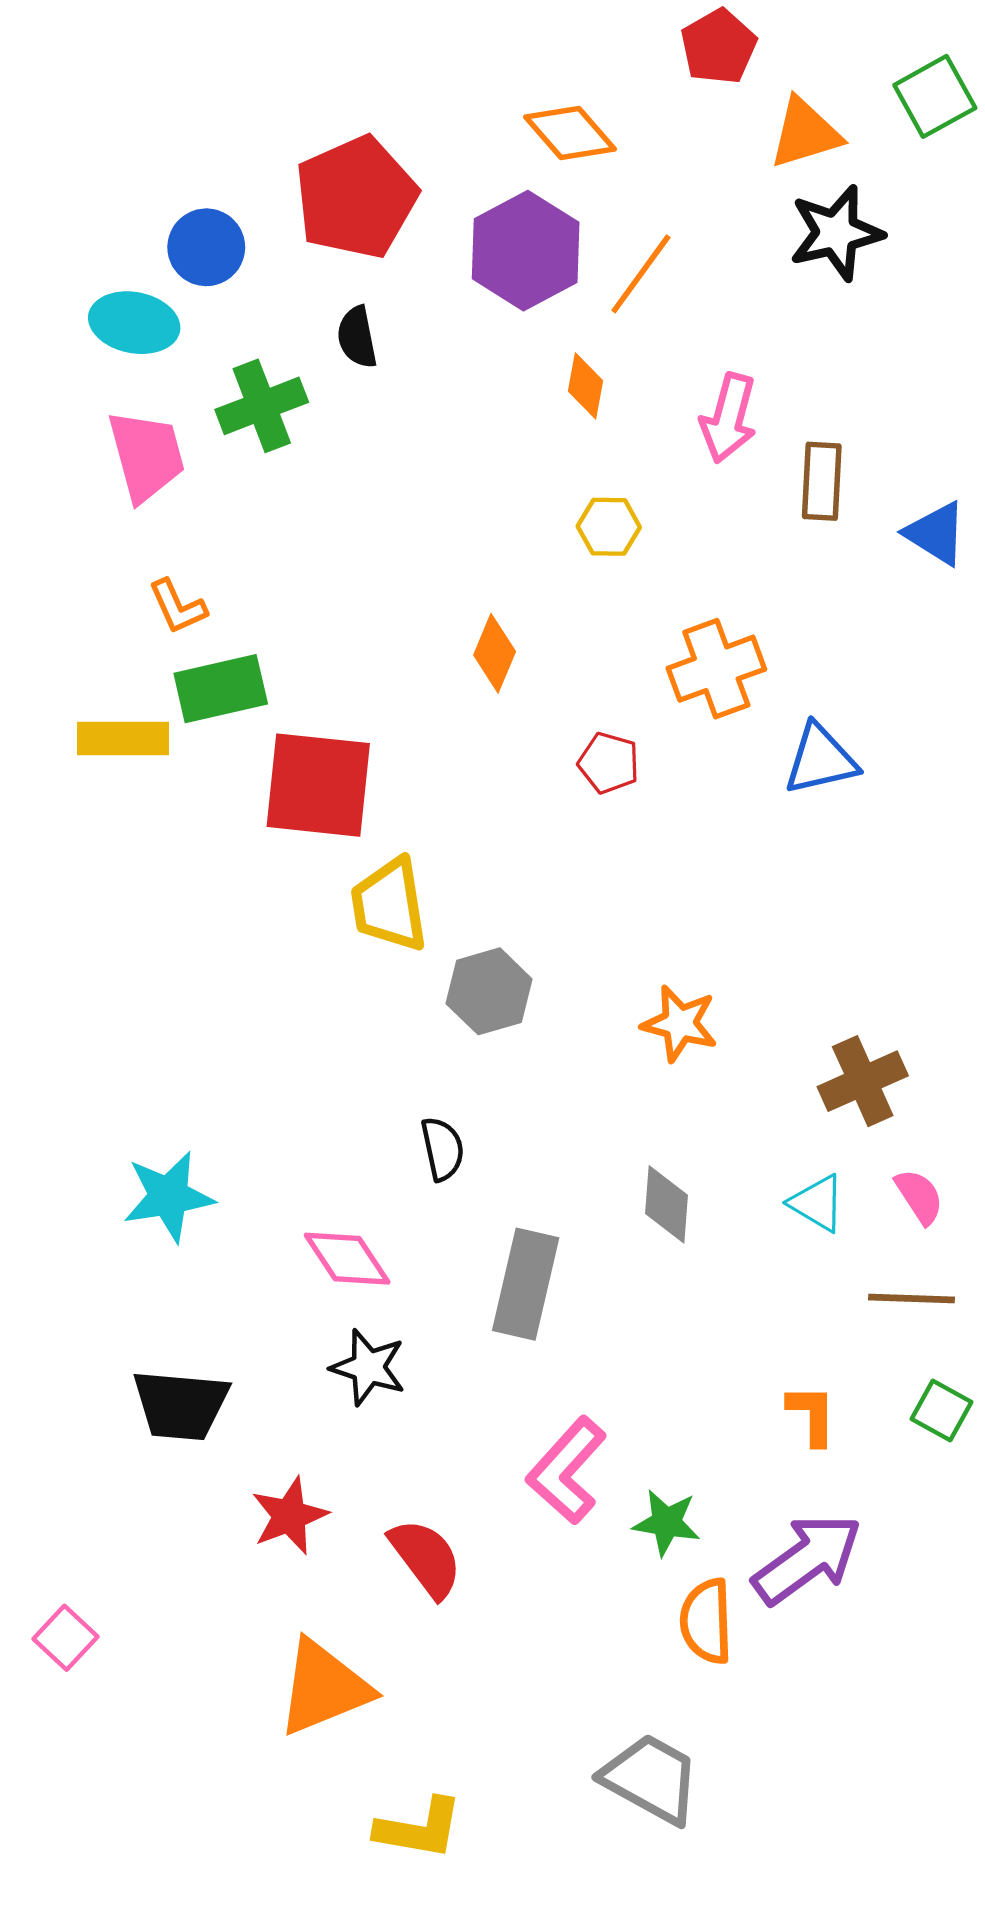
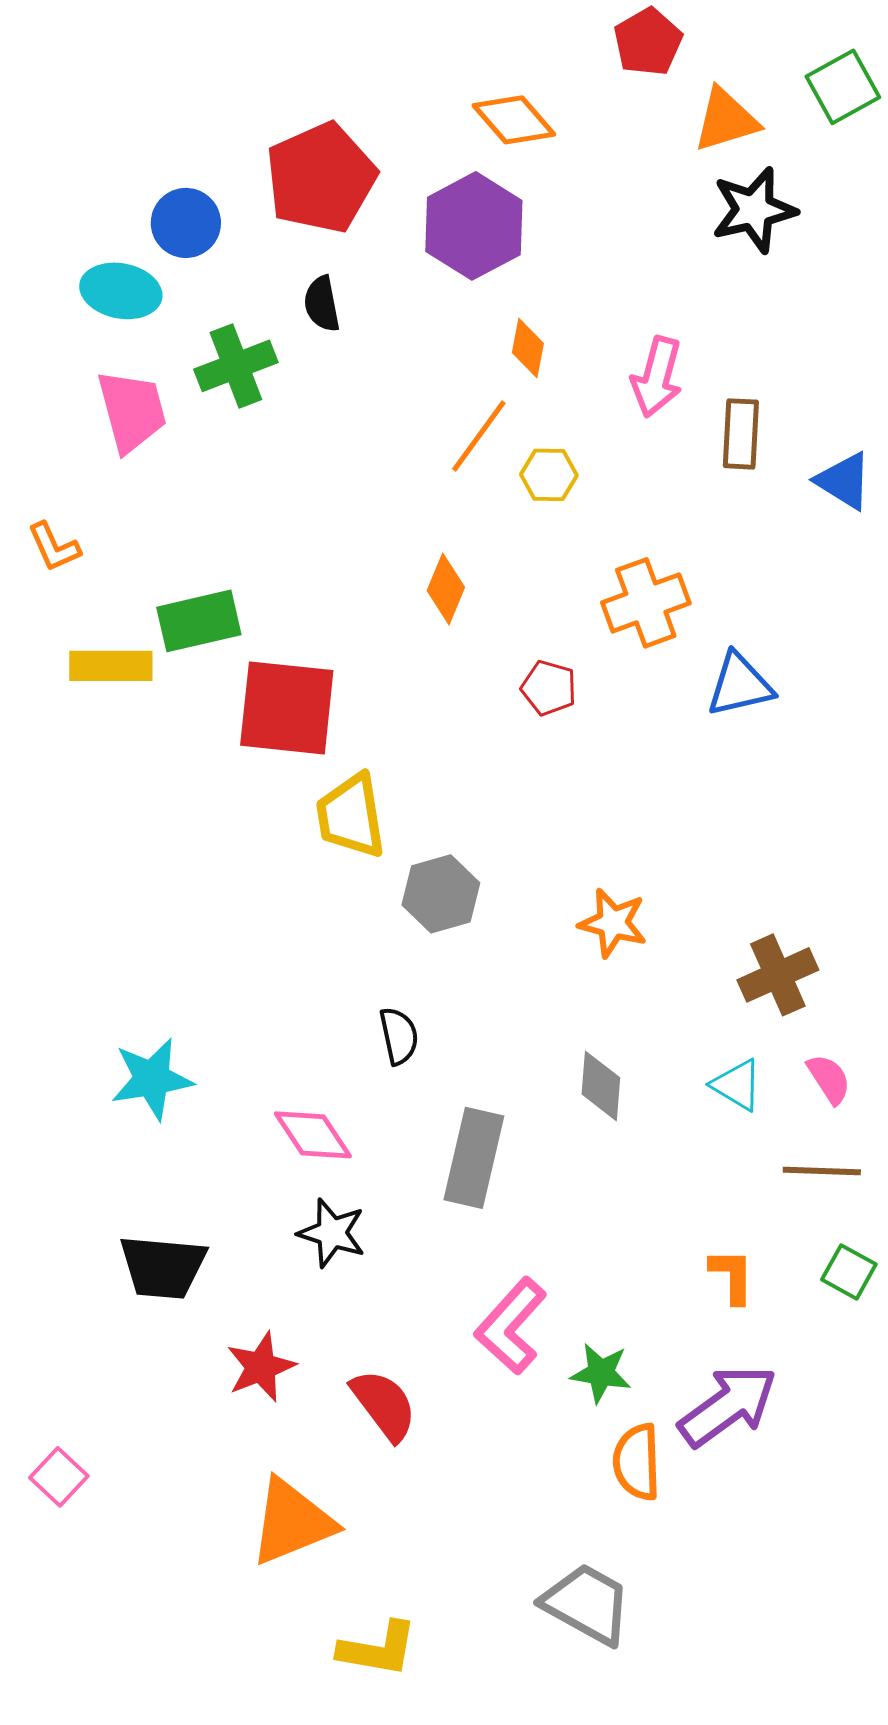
orange line: (641, 274) -> (479, 436), moved
orange L-shape: (177, 607) -> (54, 547), moved

